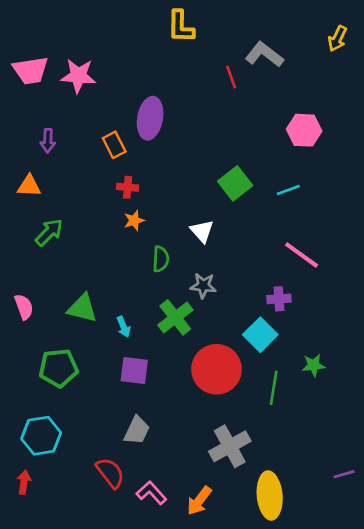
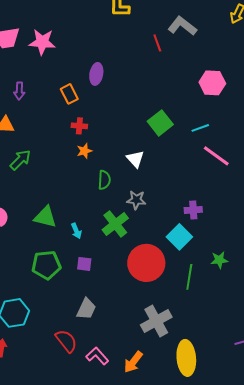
purple ellipse: (150, 118) -> (96, 74), size x0.7
pink line: (302, 255) -> (216, 156), moved
green pentagon: (58, 368) -> (46, 265), moved
purple square: (134, 371) -> (84, 264), size x0.7

